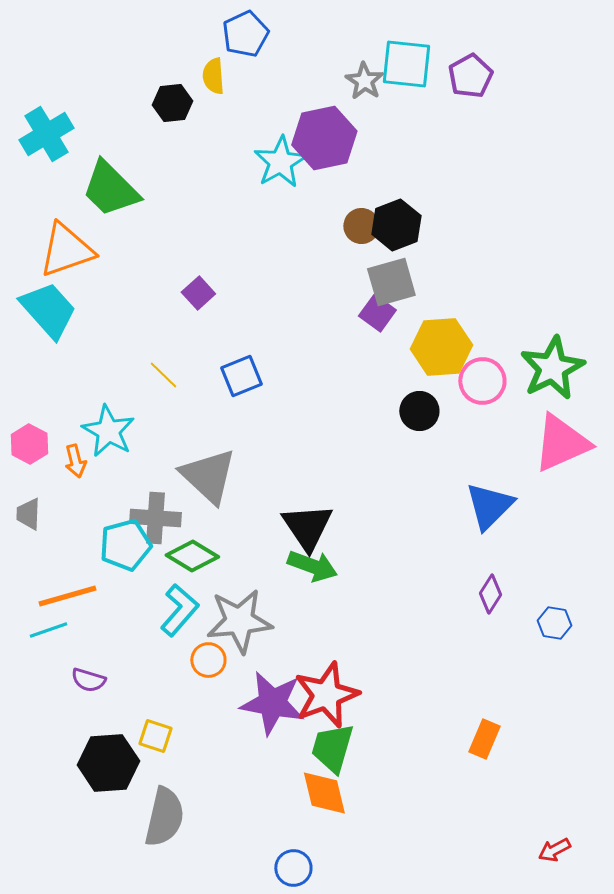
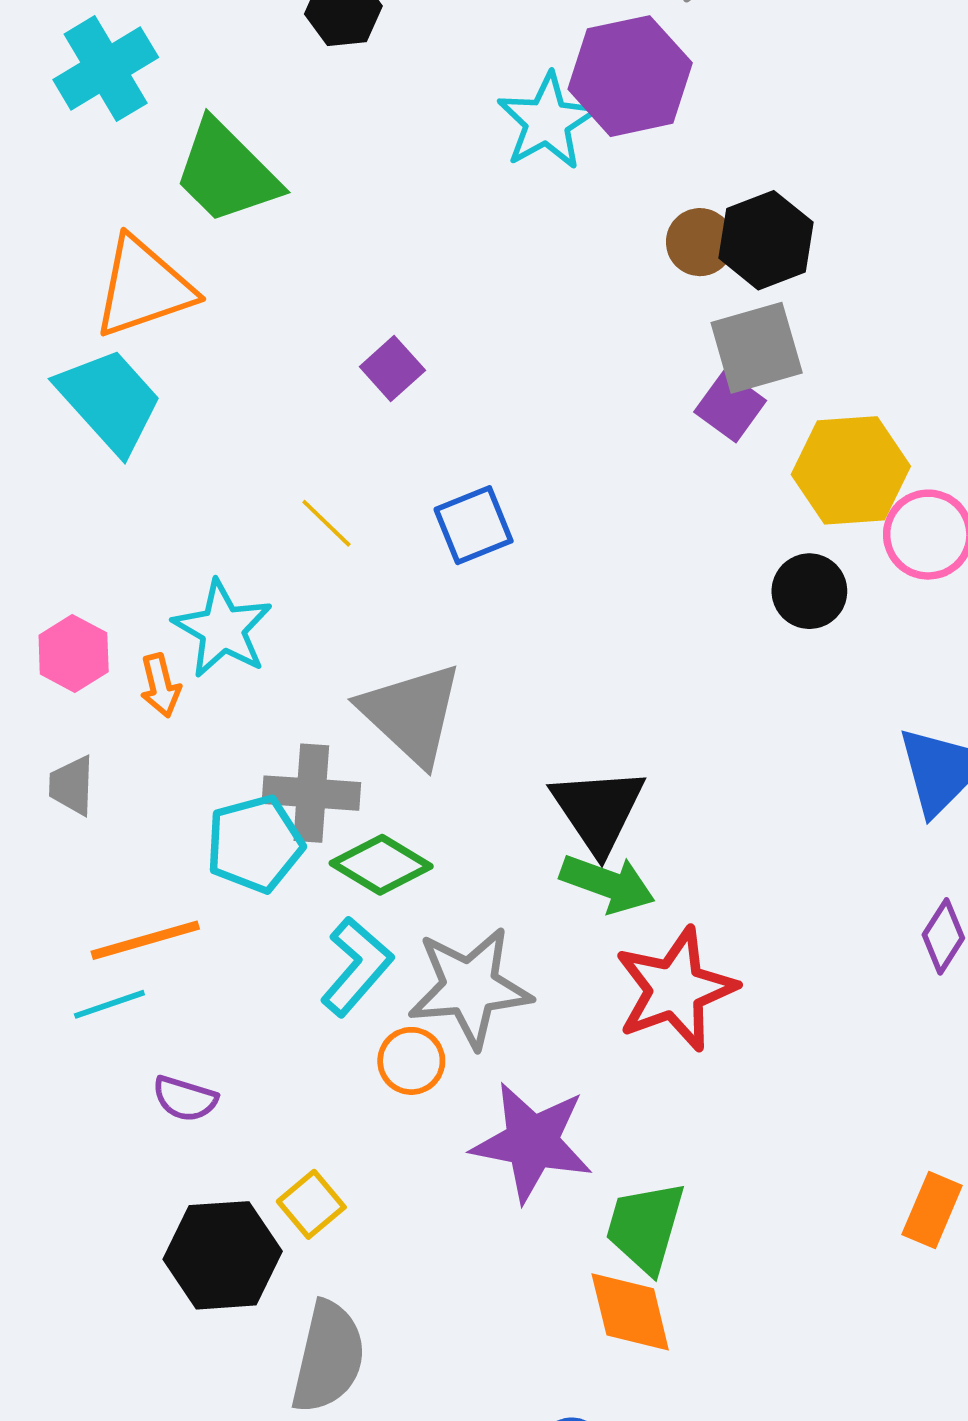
red star: (326, 695) -> (675, 989), moved
yellow square: (155, 736) -> (311, 1204), turned 32

